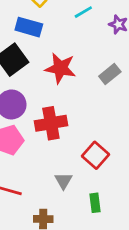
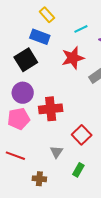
red star: (60, 68) -> (73, 58), moved, turned -30
green rectangle: (95, 203) -> (78, 170), turned 32

